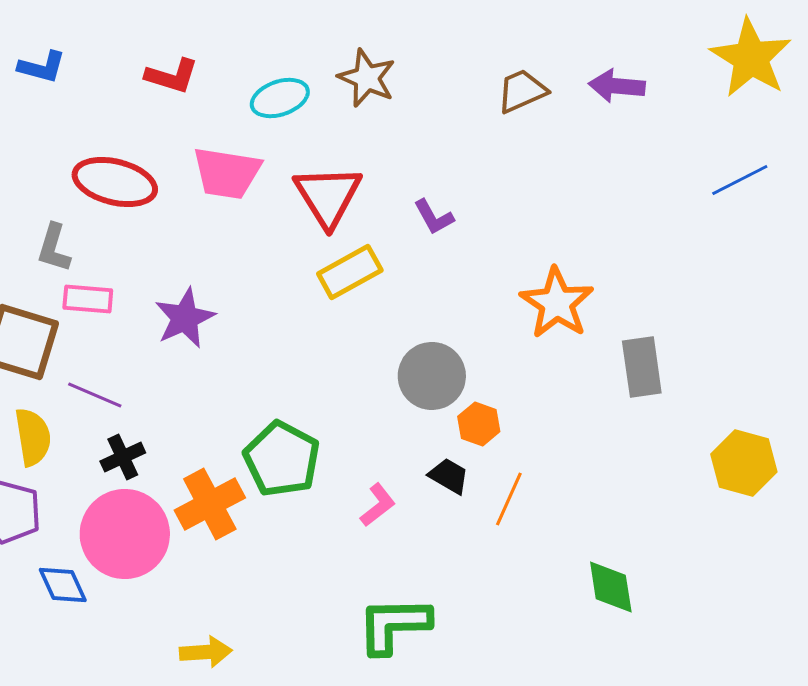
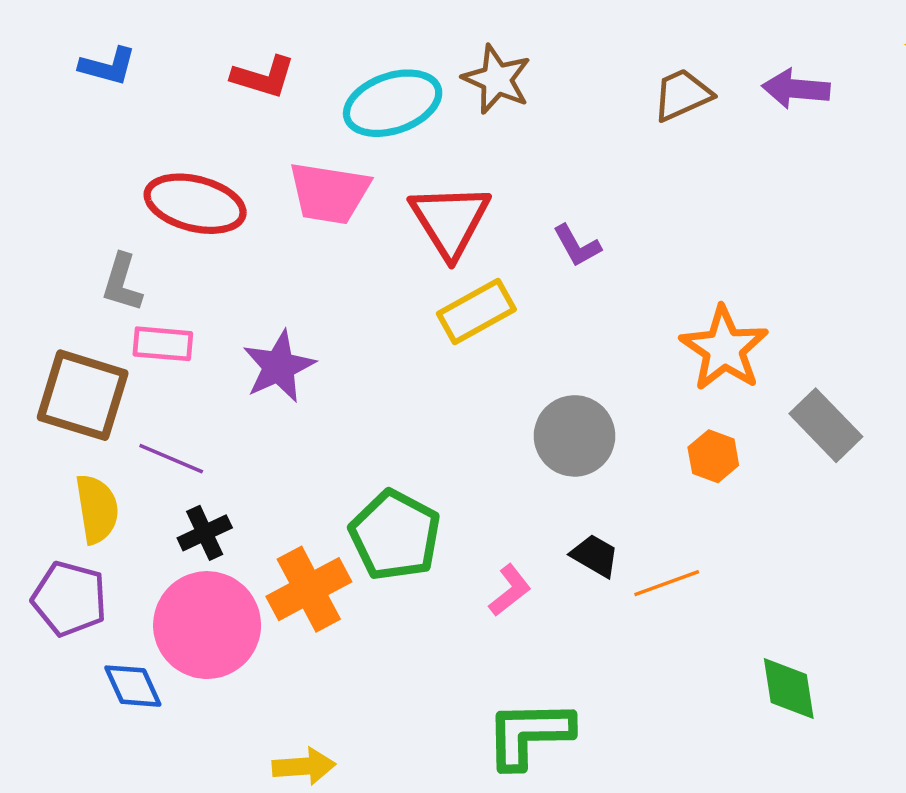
cyan ellipse: (280, 98) -> (393, 103), size x1.4
gray rectangle: (642, 367) -> (826, 425), turned -36
orange hexagon: (479, 424) -> (713, 456), moved
orange line: (509, 499) -> (667, 583), turned 46

